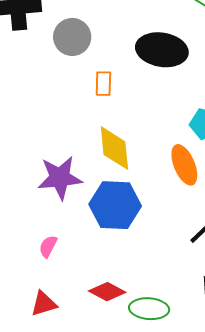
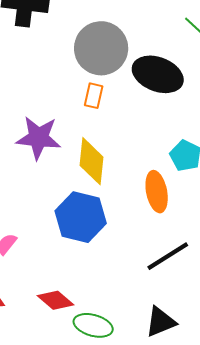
gray circle: (72, 37) -> (101, 48), moved, size x1.4
purple star: (60, 178) -> (38, 138), moved

